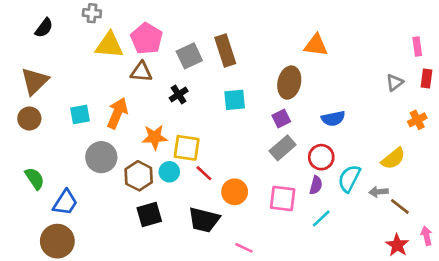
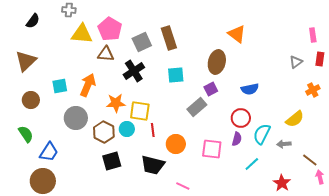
orange triangle: (316, 45) -> (237, 34), turned 30
black cross: (179, 95) -> (134, 71), size x1.5
brown circle: (29, 119) -> (31, 100), moved
gray rectangle: (283, 148) -> (197, 107), moved
red line: (204, 173) -> (153, 130), turned 40
brown line: (400, 206) -> (310, 160), moved
cyan line: (321, 218) -> (252, 164), moved
red star: (397, 245) -> (282, 183), moved

